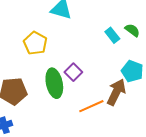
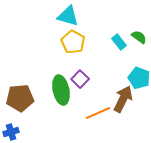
yellow pentagon: (35, 43) -> (73, 42), moved

